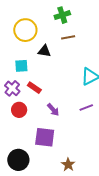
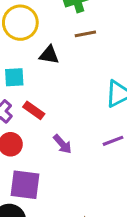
purple square: (45, 137) -> (25, 185), moved

